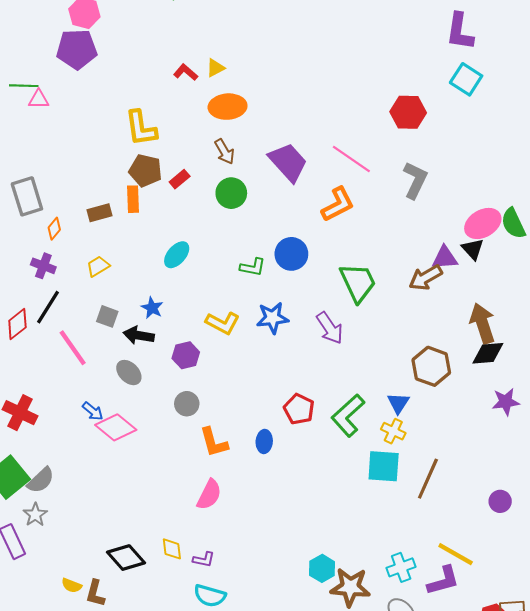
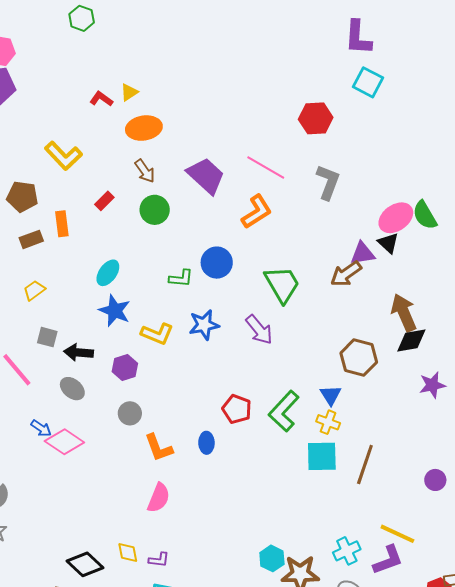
yellow L-shape: (141, 128) -> (63, 156), turned -30
brown pentagon: (145, 171) -> (22, 197), moved
blue star: (152, 308) -> (115, 311), moved, size x1.5

